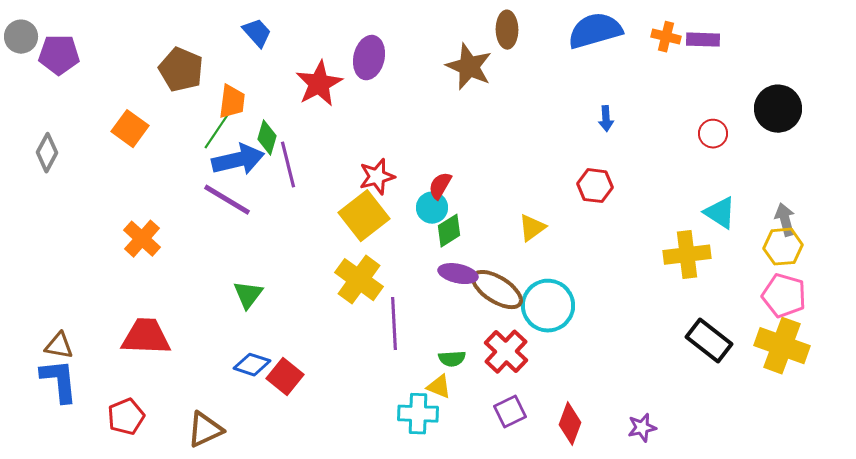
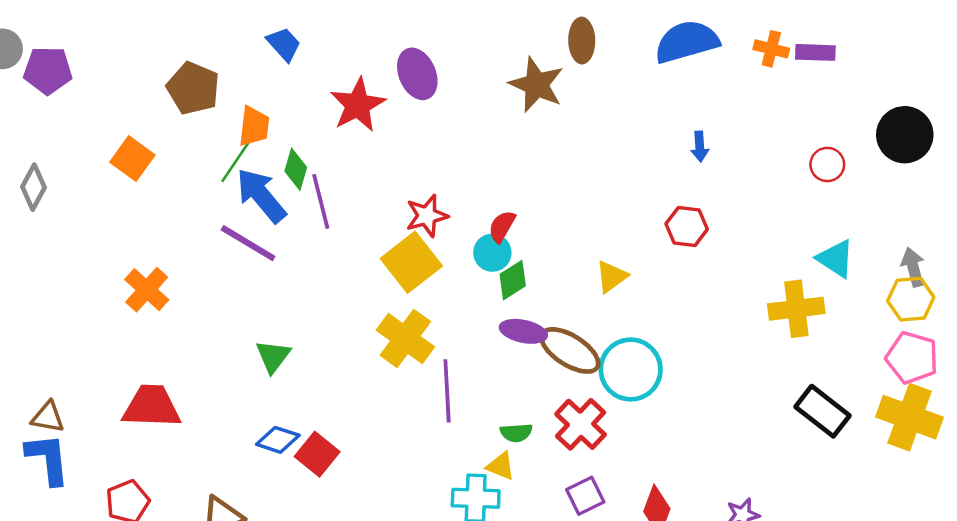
purple ellipse: (369, 58) -> (417, 74), turned -36
blue arrow: (238, 160) -> (261, 195), turned -117

